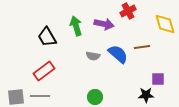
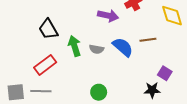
green arrow: (76, 26) -> (75, 46), moved
purple square: (158, 79) -> (165, 73), turned 32

